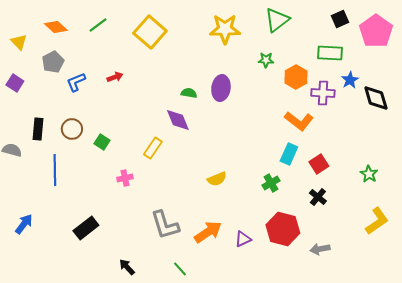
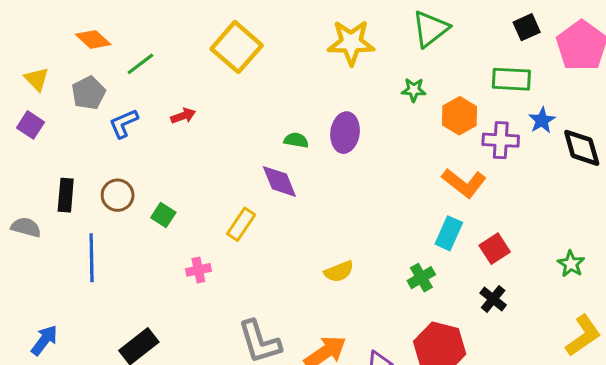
green line: (98, 25) -> (140, 64), moved
yellow triangle: (19, 42) -> (37, 79), moved

